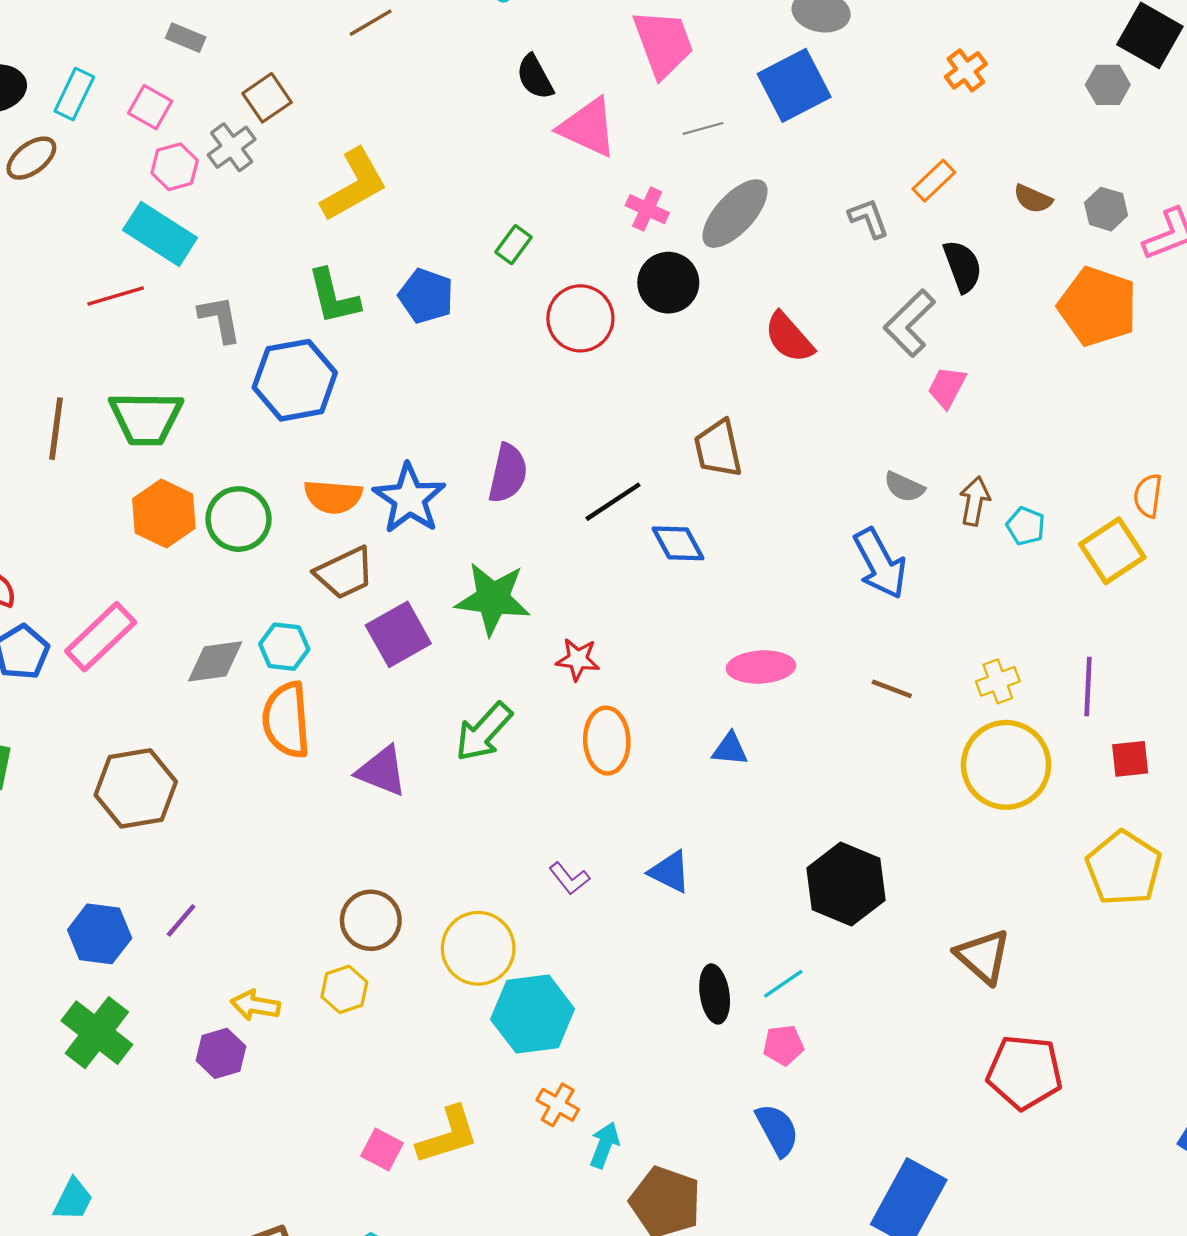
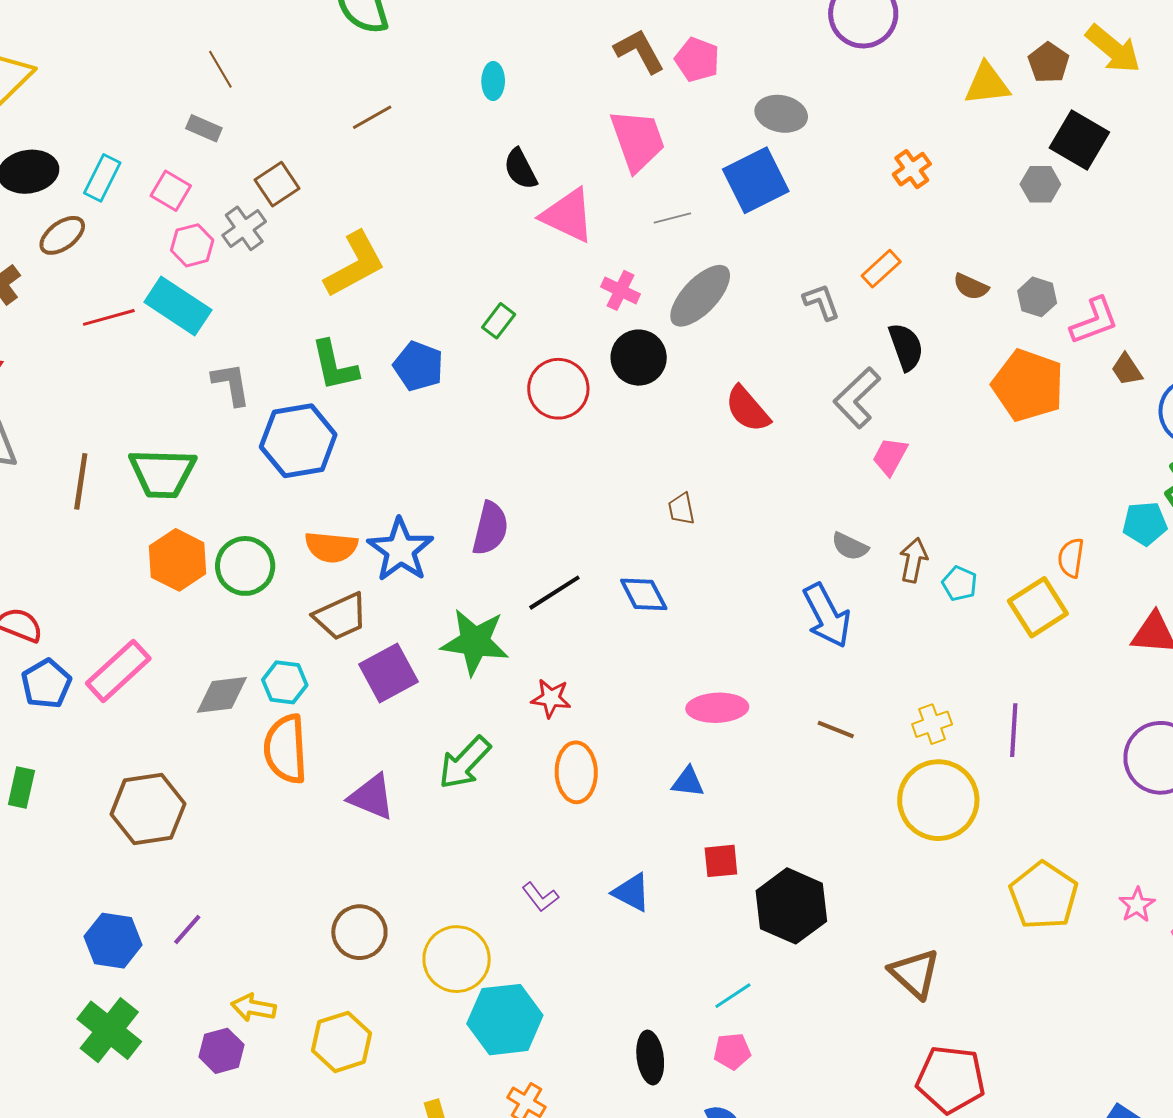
red line: (116, 296) -> (109, 317), moved
brown trapezoid: (718, 449) -> (681, 509), size x0.6
black line: (613, 502) -> (554, 593), moved
red square: (1130, 759) -> (721, 861), moved
yellow hexagon: (344, 989) -> (342, 1042), moved, size x1.4
black ellipse: (715, 994) -> (650, 1058), moved

